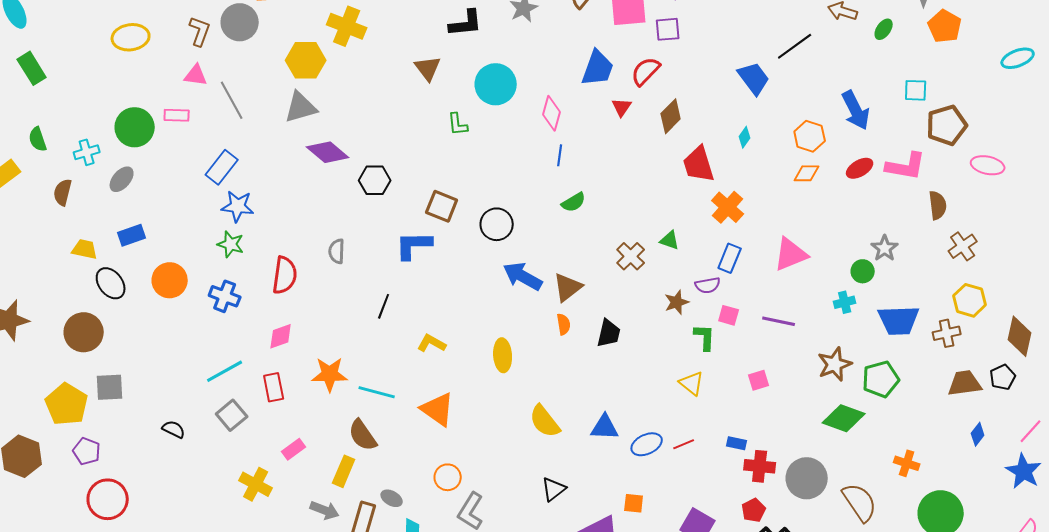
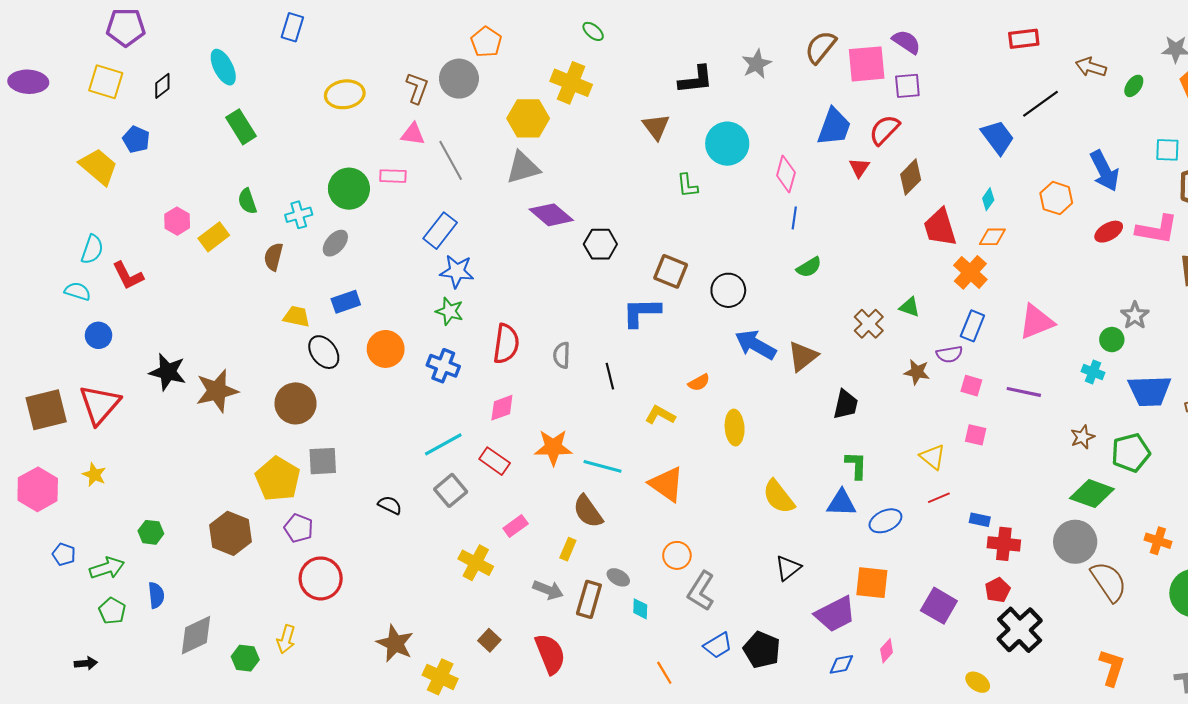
orange diamond: (807, 173) -> (992, 237), moved
gray semicircle: (337, 251) -> (562, 355), moved
brown star: (677, 302) -> (917, 372), turned 30
cyan cross: (845, 302) -> (1093, 372), turned 35
black line: (384, 306) -> (610, 376), turned -35
orange semicircle: (564, 324) -> (699, 382), moved, turned 70
green L-shape: (705, 337) -> (856, 465), moved
brown star: (835, 364) -> (1082, 437), size x0.7
pink square: (759, 380) -> (976, 435), moved, turned 30
red rectangle: (274, 387) -> (495, 461), turned -44
red line: (684, 444) -> (939, 498), moved
yellow rectangle: (344, 471) -> (568, 549), size x0.7
gray circle: (807, 478) -> (1075, 542), moved
orange square: (634, 503) -> (872, 583), size x1.6

